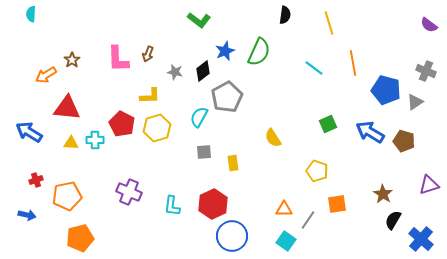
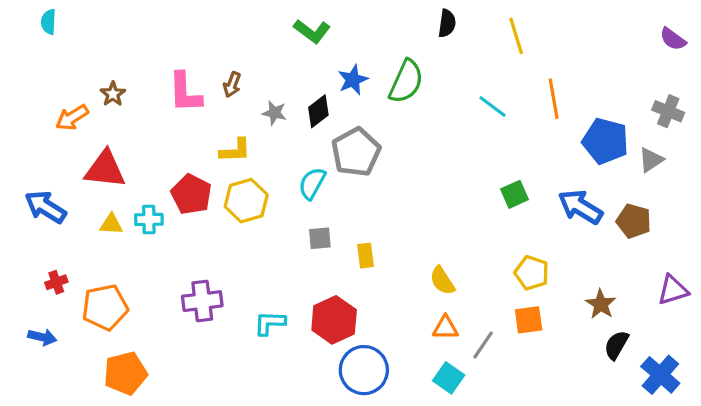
yellow semicircle: (273, 138) -> (442, 281), moved
yellow pentagon: (317, 171) -> (532, 273), moved
purple cross: (129, 192) -> (202, 301), turned -30
cyan L-shape: (172, 206) -> (270, 323), turned 85

